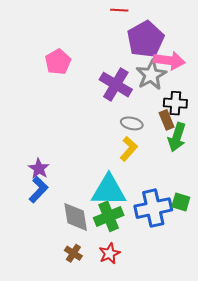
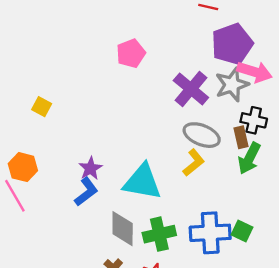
gray ellipse: (132, 123) -> (202, 135), size x1.5
cyan triangle: (109, 190) -> (142, 182), moved

